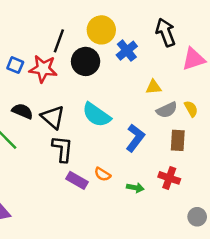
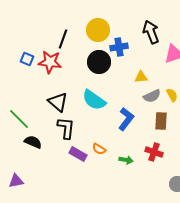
blue cross: (127, 51) -> (119, 47), turned 30
black circle: (86, 61) -> (99, 62), moved
black semicircle: (22, 111) -> (33, 142), moved

